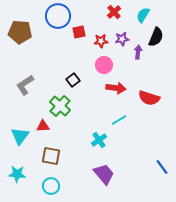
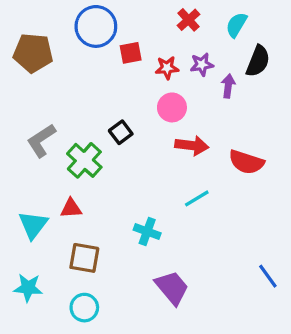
green cross: (60, 106) -> (84, 160), moved
cyan cross: (99, 140) -> (147, 231), moved, turned -35

